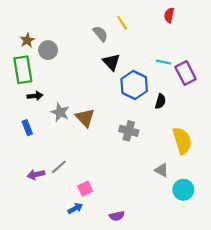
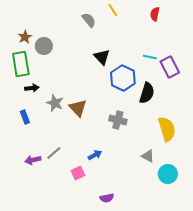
yellow line: (122, 23) -> (113, 10), moved
gray semicircle: (100, 34) -> (89, 20), moved
black semicircle: (160, 101) -> (147, 93), size x1.5
blue arrow: (75, 208) -> (95, 155), moved

